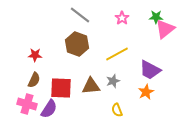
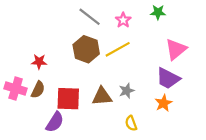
green star: (156, 17) -> (158, 12), moved
pink star: (122, 18) -> (123, 20), moved
pink triangle: (165, 29) -> (176, 49), moved
yellow line: (117, 54) -> (118, 49), moved
pink cross: (27, 104) -> (16, 88), moved

